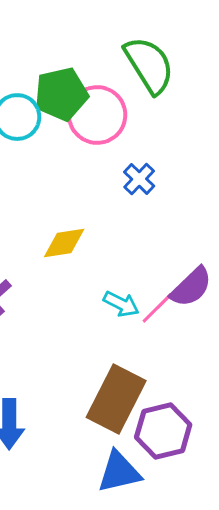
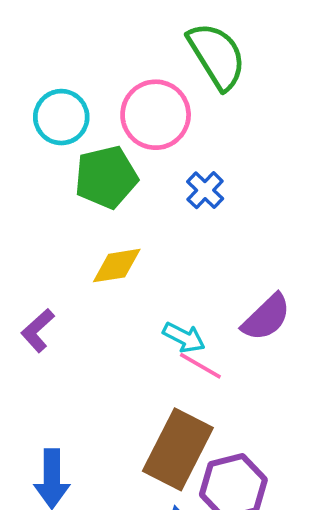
green pentagon: (61, 94) -> (106, 177), moved
pink line: (157, 308) -> (200, 366), moved, turned 75

